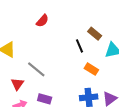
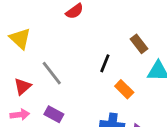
black line: (79, 46) -> (105, 63), moved, turned 32

